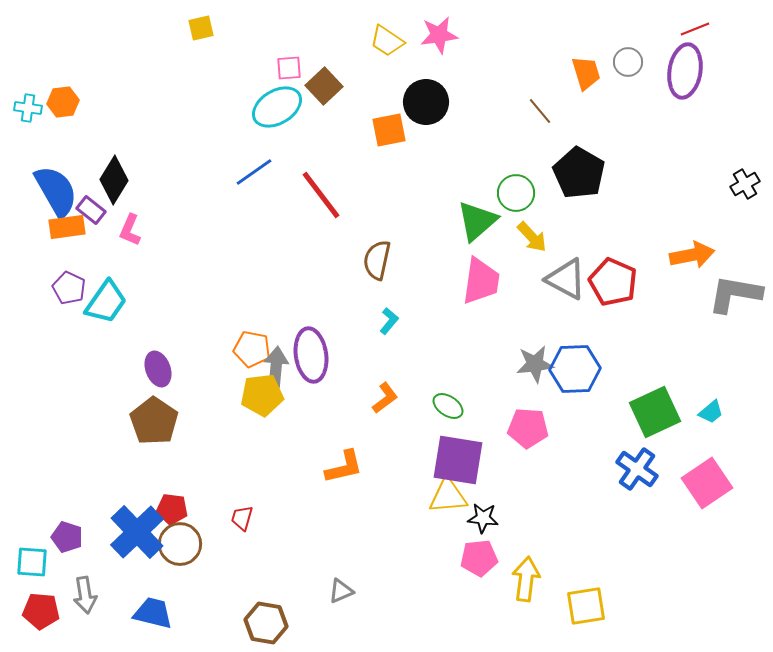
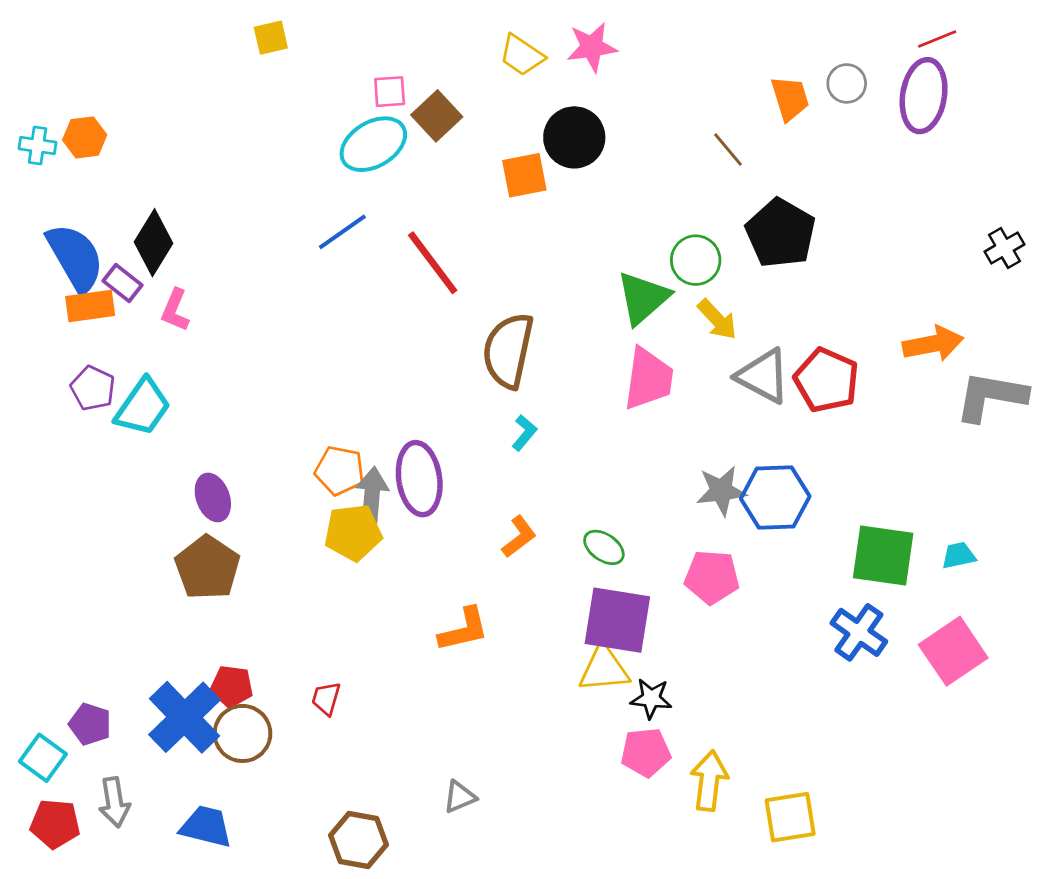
brown semicircle: (377, 260) -> (508, 350), size x1.4
green square: (655, 412) -> (883, 555), turned 33
cyan trapezoid: (711, 412) -> (959, 555), turned -152
cyan square: (32, 562) -> (43, 758), turned 32

